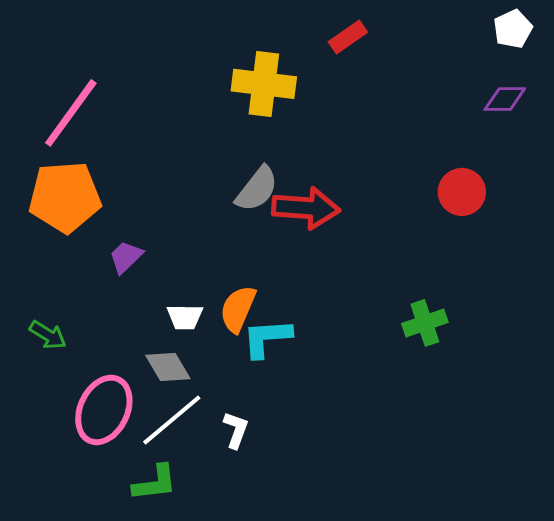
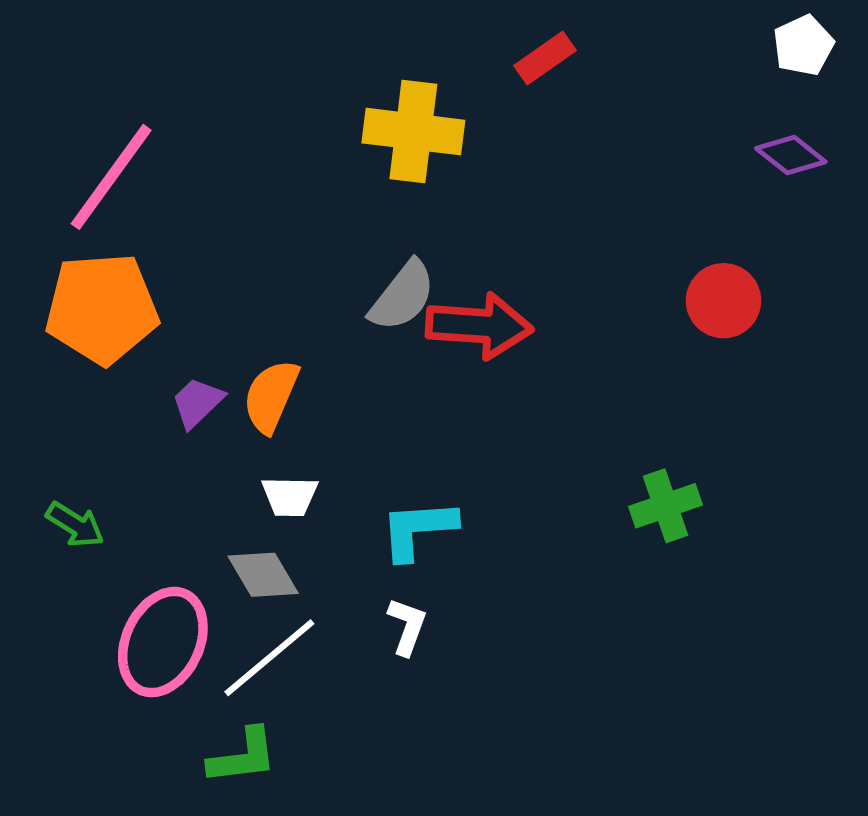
purple diamond: (505, 99) -> (791, 155), turned 39
orange semicircle: (238, 309) -> (271, 396), moved
white L-shape: (236, 430) -> (407, 626), moved

